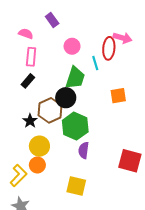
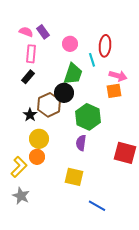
purple rectangle: (52, 20) -> (43, 32), moved
pink arrow: (122, 38) -> (118, 76), moved
green hexagon: (75, 126) -> (88, 117), moved

